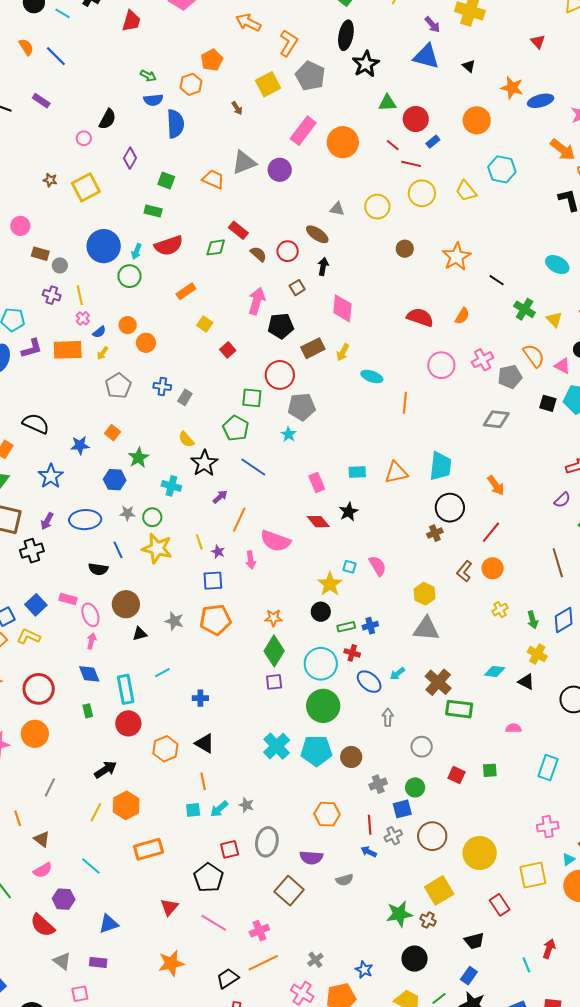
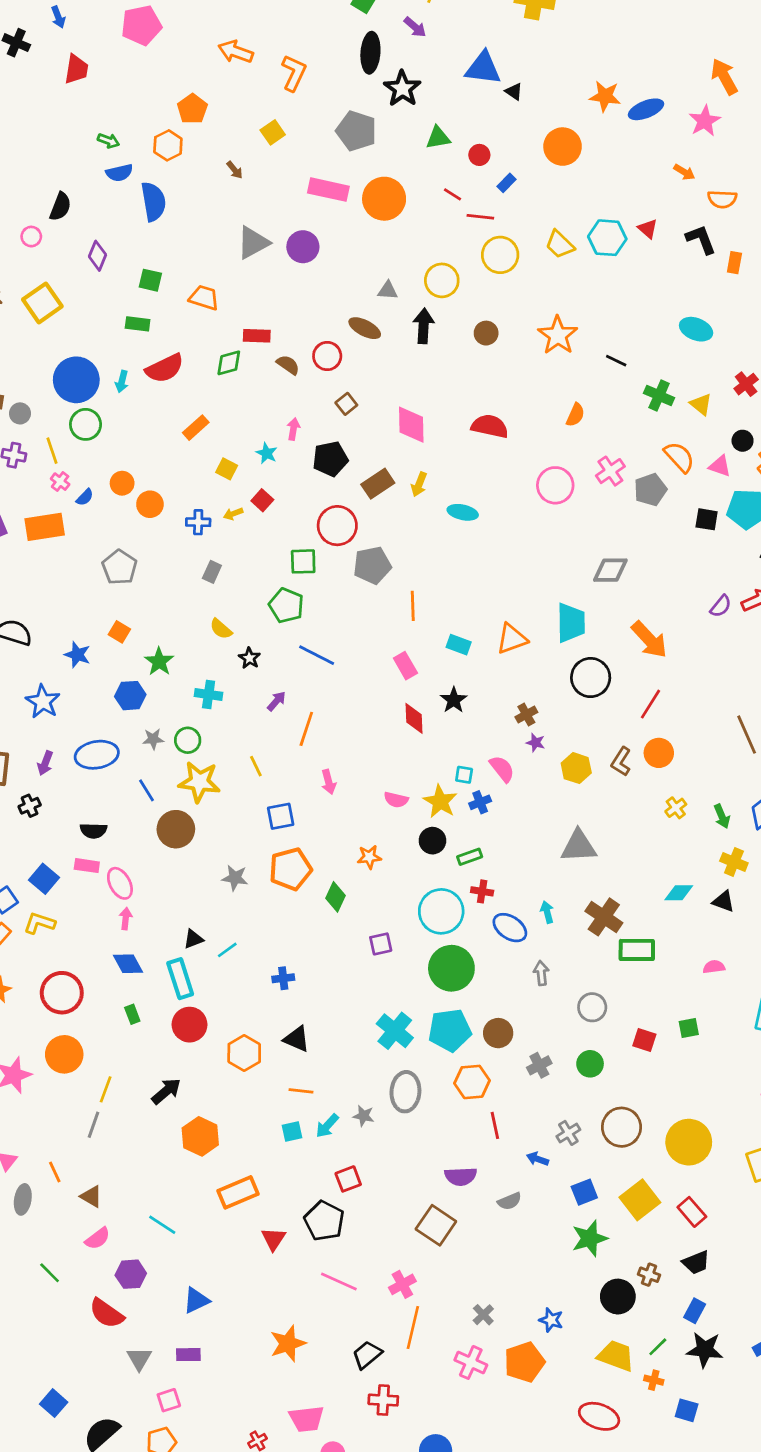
purple arrow: (432, 25) -> (415, 27), moved
red triangle: (538, 42) -> (648, 229), moved
black triangle: (469, 66) -> (514, 92), moved
gray pentagon: (310, 76) -> (356, 131), moved
yellow square: (268, 84) -> (273, 132), size x0.7
red circle: (416, 119) -> (479, 155), size x0.6
pink rectangle: (303, 131) -> (328, 190), turned 72
orange arrow: (563, 150) -> (684, 172), size x0.6
cyan hexagon: (502, 169) -> (607, 238), moved
orange trapezoid: (213, 179) -> (204, 298), moved
red rectangle: (238, 230) -> (257, 336), turned -30
black arrow: (323, 267) -> (424, 326), moved, size x1.4
green circle: (130, 276) -> (86, 424), moved
pink arrow: (257, 301) -> (293, 429), size x0.6
red semicircle: (420, 317) -> (490, 426), moved
yellow arrow: (103, 353) -> (233, 514), moved, turned 40
blue cross: (162, 386) -> (198, 522), moved
orange line: (405, 403) -> (413, 606), moved
gray diamond: (496, 419) -> (610, 570), moved
cyan star: (289, 434) -> (267, 453), moved
blue star: (80, 445) -> (77, 655), turned 30
black star: (204, 463) -> (249, 658), size x0.6
cyan rectangle: (357, 472) -> (459, 645), turned 30
orange arrow: (496, 485) -> (649, 640), size x1.4
purple semicircle: (562, 500) -> (721, 606), moved
red diamond: (318, 522) -> (414, 718), turned 45
brown cross: (435, 533) -> (526, 715), moved
pink semicircle: (275, 541) -> (396, 800), moved, size x0.6
black cross: (32, 551) -> (30, 806), size x0.7
purple star: (218, 552) -> (536, 743), moved
black semicircle: (98, 569) -> (94, 831), moved
yellow hexagon: (425, 594) -> (576, 768), moved
brown circle: (126, 604) -> (176, 829), moved
blue cross: (370, 626) -> (480, 802), moved
black triangle: (140, 634) -> (193, 939), moved
green diamond: (274, 651) -> (335, 897), moved, size x0.7
cyan arrow: (397, 674) -> (547, 912), turned 119
orange line: (203, 781) -> (301, 1091), turned -66
blue square: (402, 809) -> (584, 1192), moved
yellow line: (96, 812) -> (106, 1089), moved
orange hexagon: (327, 814) -> (472, 1082), moved
red line: (370, 825) -> (495, 1125), moved
gray ellipse: (267, 842) -> (405, 1092), moved
red rectangle: (500, 905) -> (692, 1212), moved
red triangle: (169, 907) -> (273, 1239), moved
brown cross: (428, 920) -> (649, 1275), moved
gray triangle: (62, 961) -> (139, 1359), turned 30
orange line: (263, 963) -> (413, 1327), turned -44

